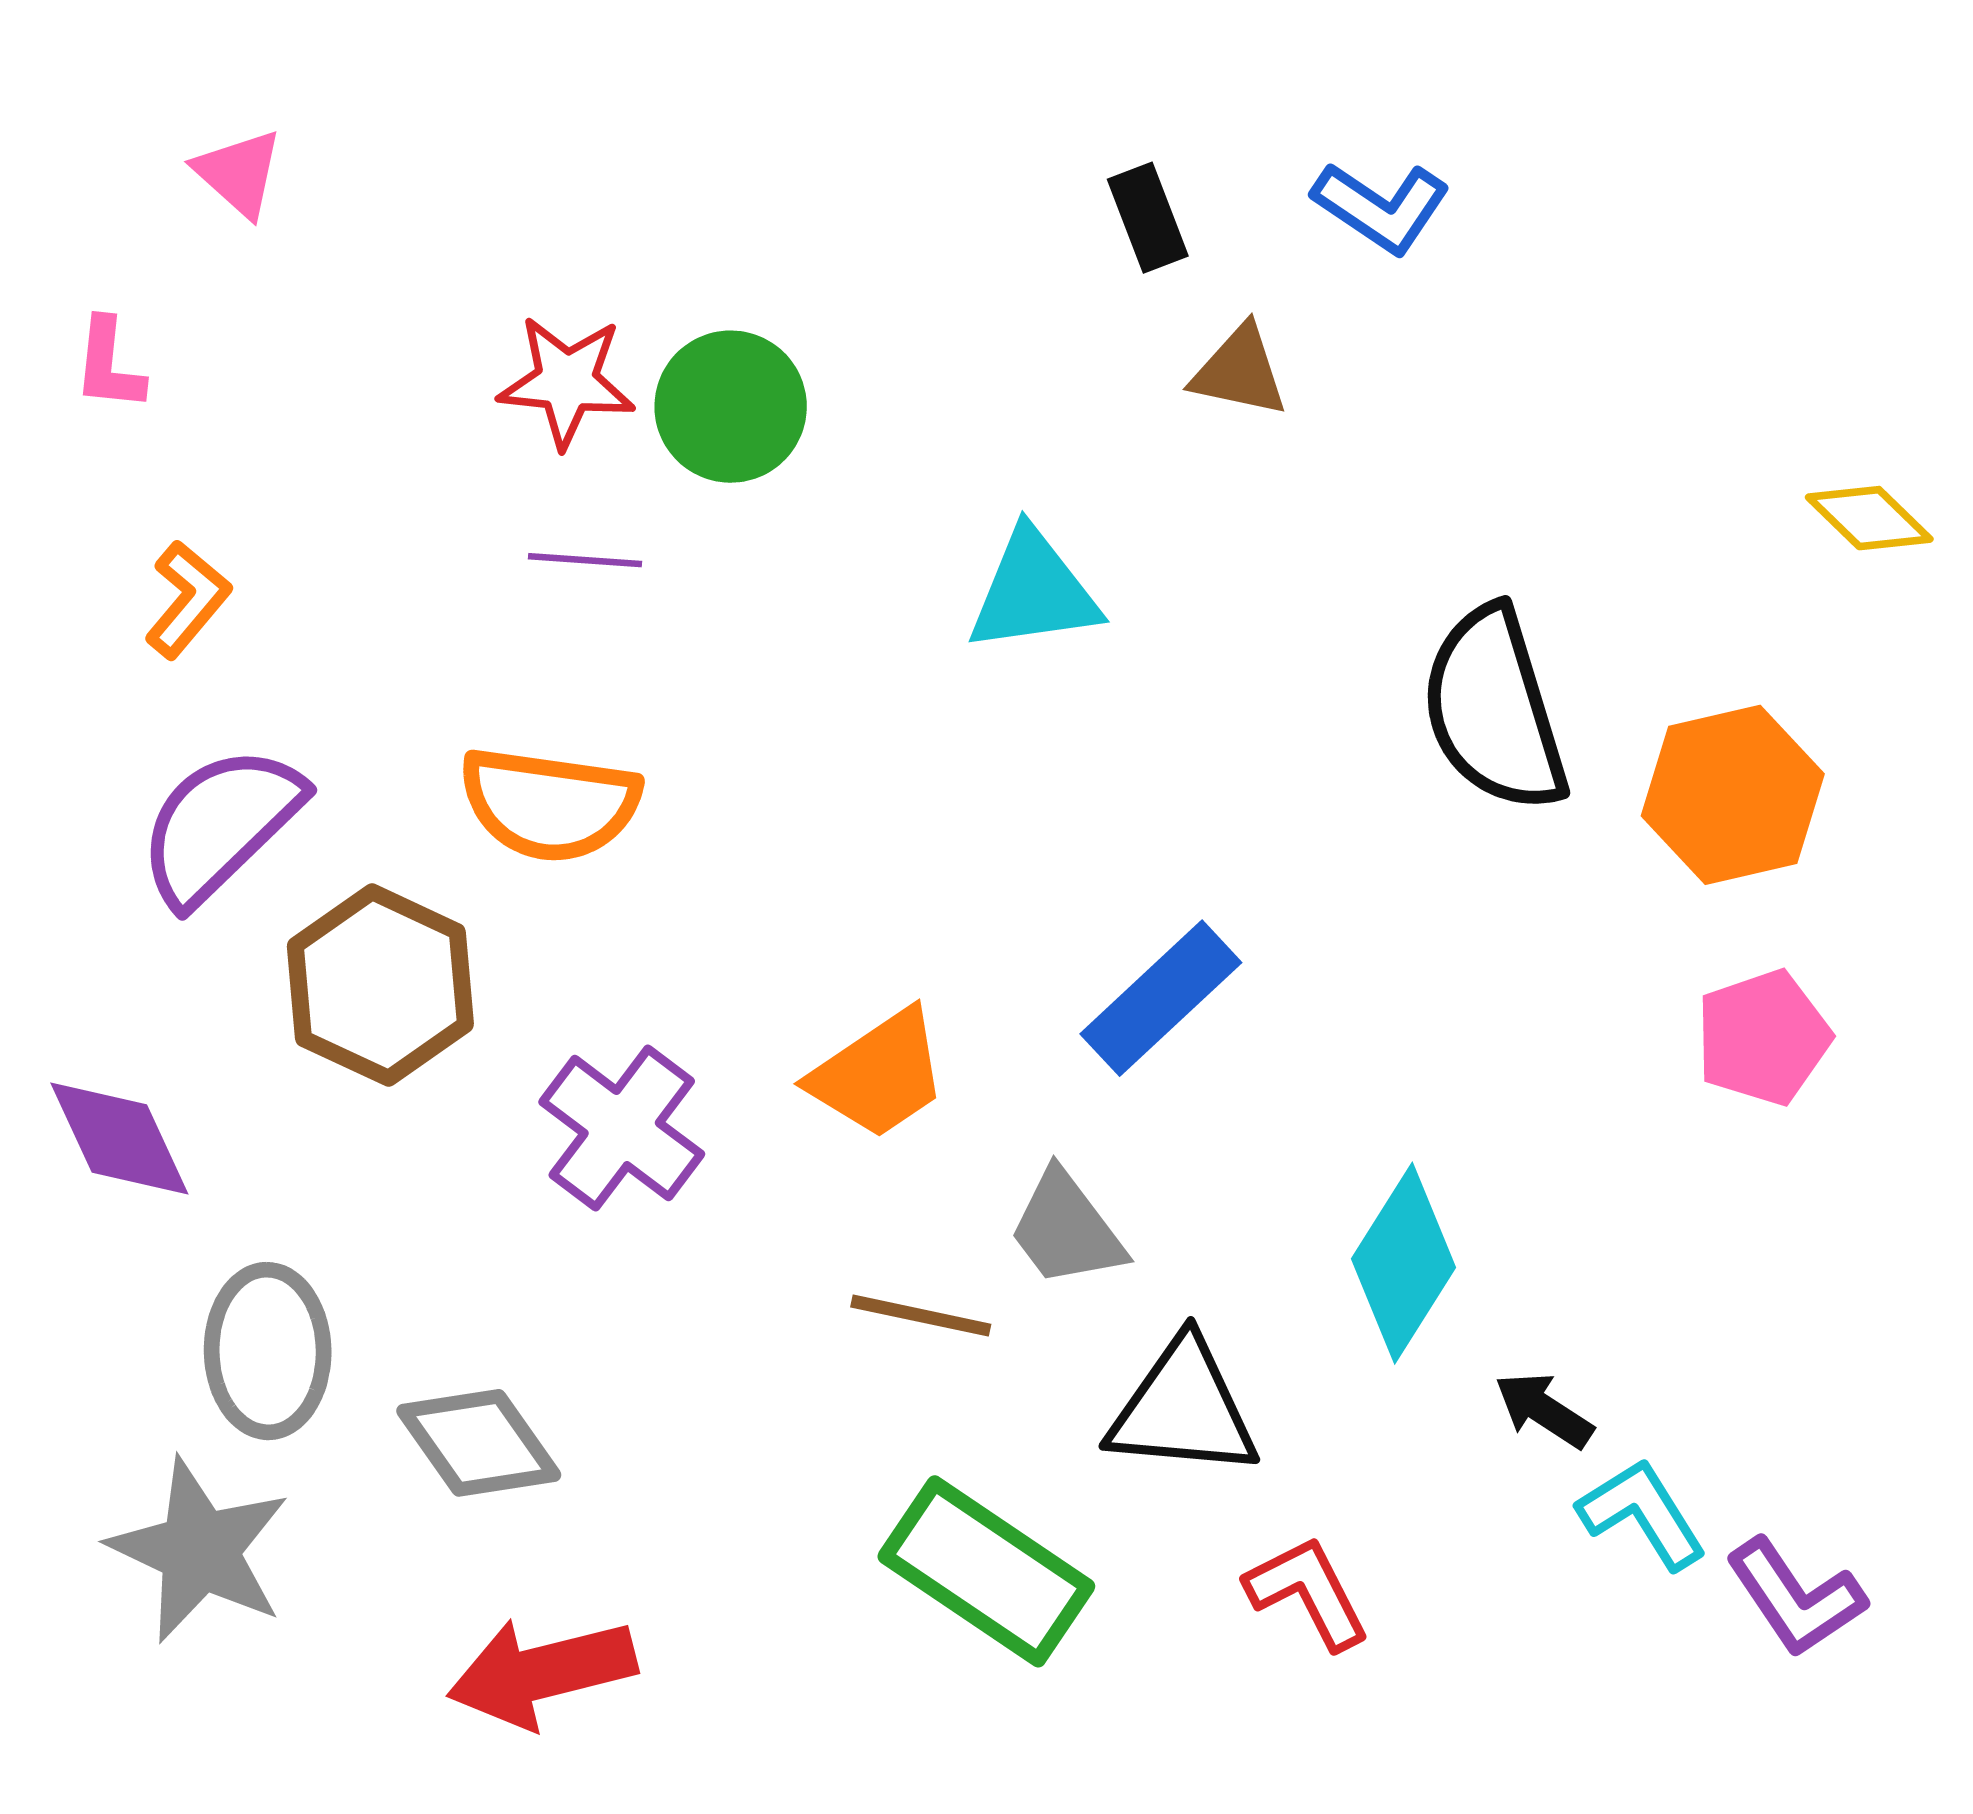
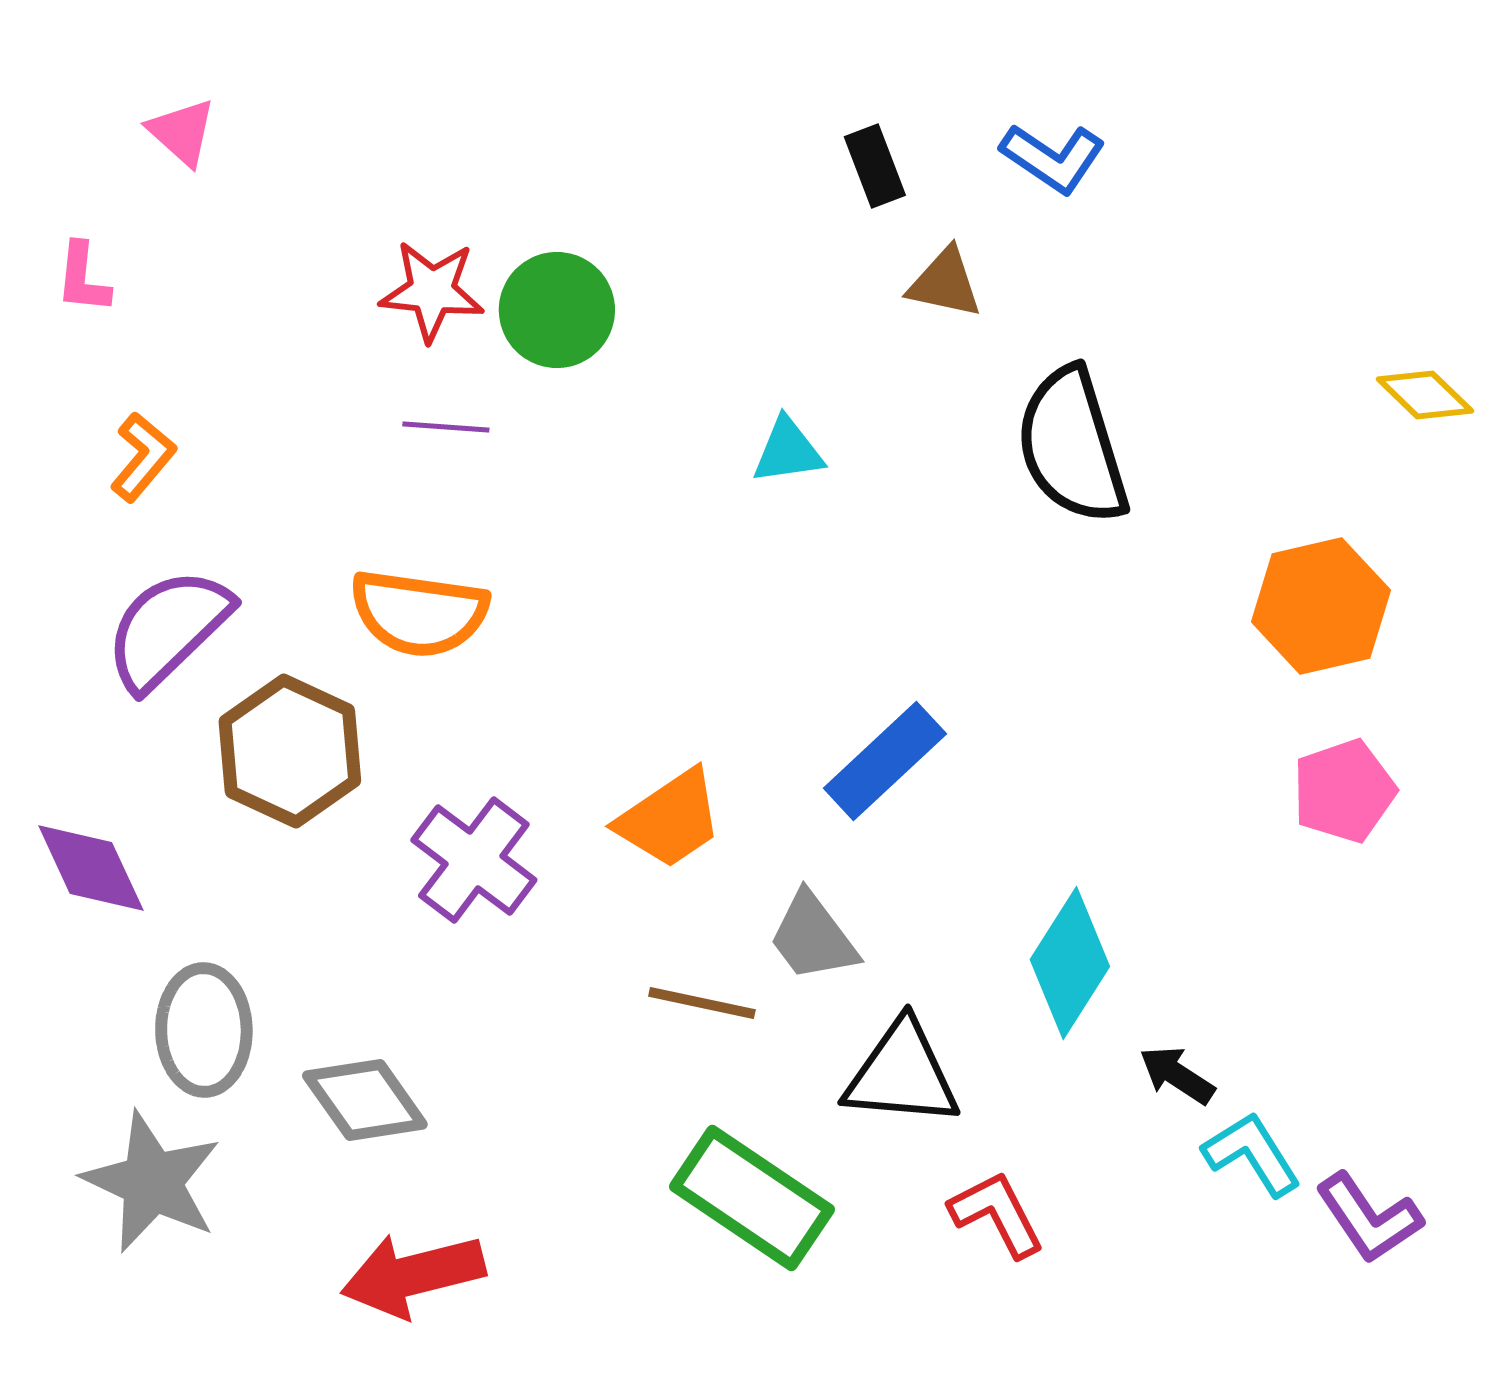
cyan triangle: (1034, 592) -> (788, 451), size x0.7
black semicircle: (1494, 710) -> (1072, 446), moved

